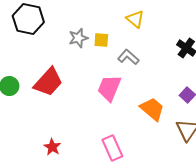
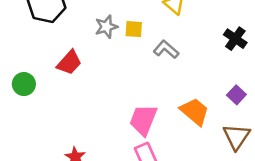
red trapezoid: (48, 82) -> (69, 63), moved, size x0.7
pink trapezoid: (109, 88) -> (143, 120), moved

